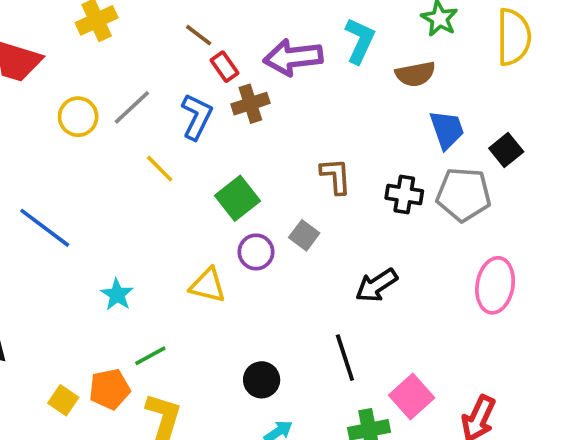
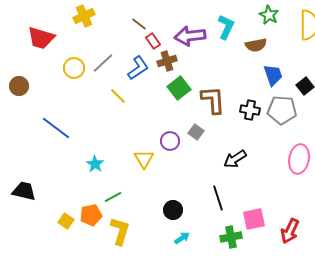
blue L-shape: (197, 117) -> (138, 68), turned 30
brown L-shape: (336, 176) -> (213, 100), size x1.4
green square: (237, 198) -> (179, 88), moved
yellow triangle: (208, 285) -> (144, 159), turned 45
pink square: (412, 396) -> (254, 219), turned 30

